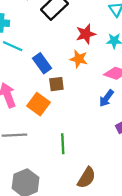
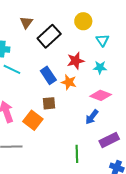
blue rectangle: (42, 63) -> (48, 75), moved
green line: (63, 144) -> (77, 154), moved

